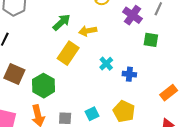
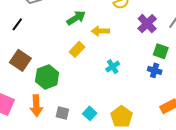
yellow rectangle: (68, 53) -> (77, 49), size x0.7
blue cross: (129, 74) -> (155, 70), moved
cyan square: (92, 114) -> (90, 113), turned -32

